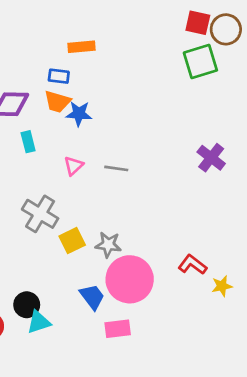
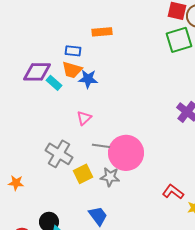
orange rectangle: (82, 47) -> (102, 32), moved
cyan rectangle: (28, 142) -> (54, 83), moved, turned -35
gray line: (116, 168) -> (101, 146), moved
pink circle: (130, 279) -> (126, 153), moved

